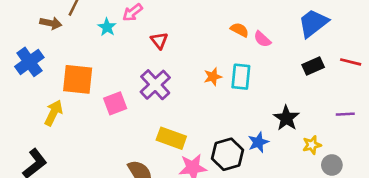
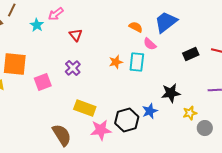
blue trapezoid: (313, 23) -> (166, 22), moved
pink semicircle: (262, 39) -> (150, 44), moved
purple cross: (155, 85) -> (73, 68), size x0.7
black star: (286, 118) -> (171, 93), turned 30

